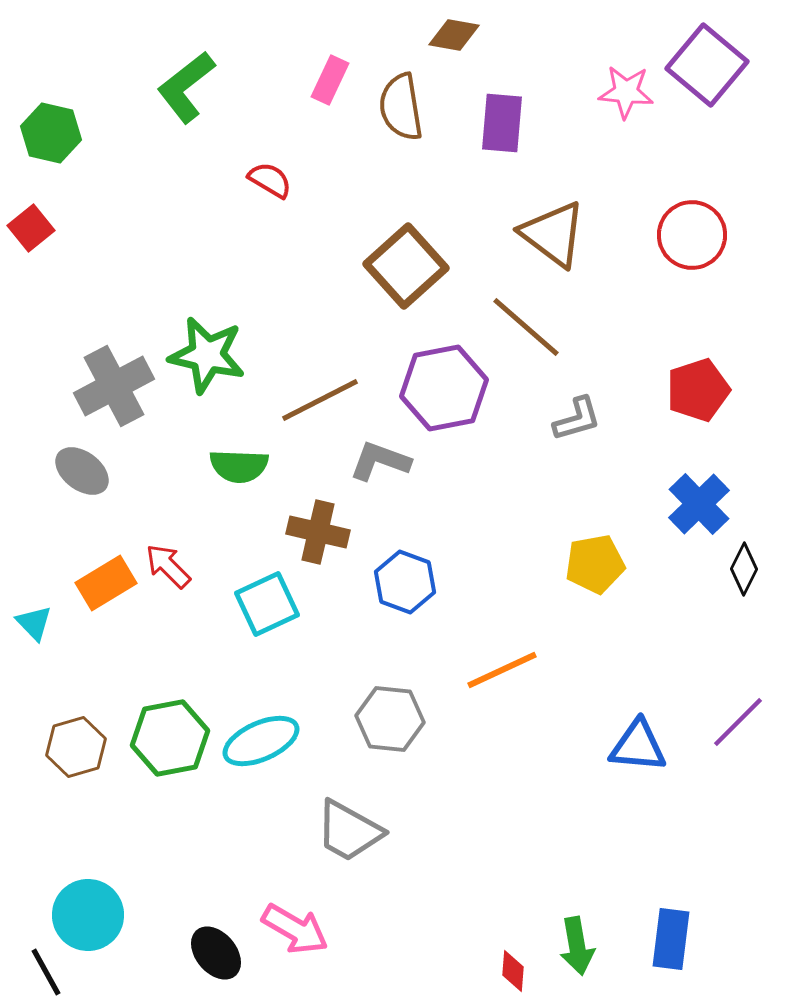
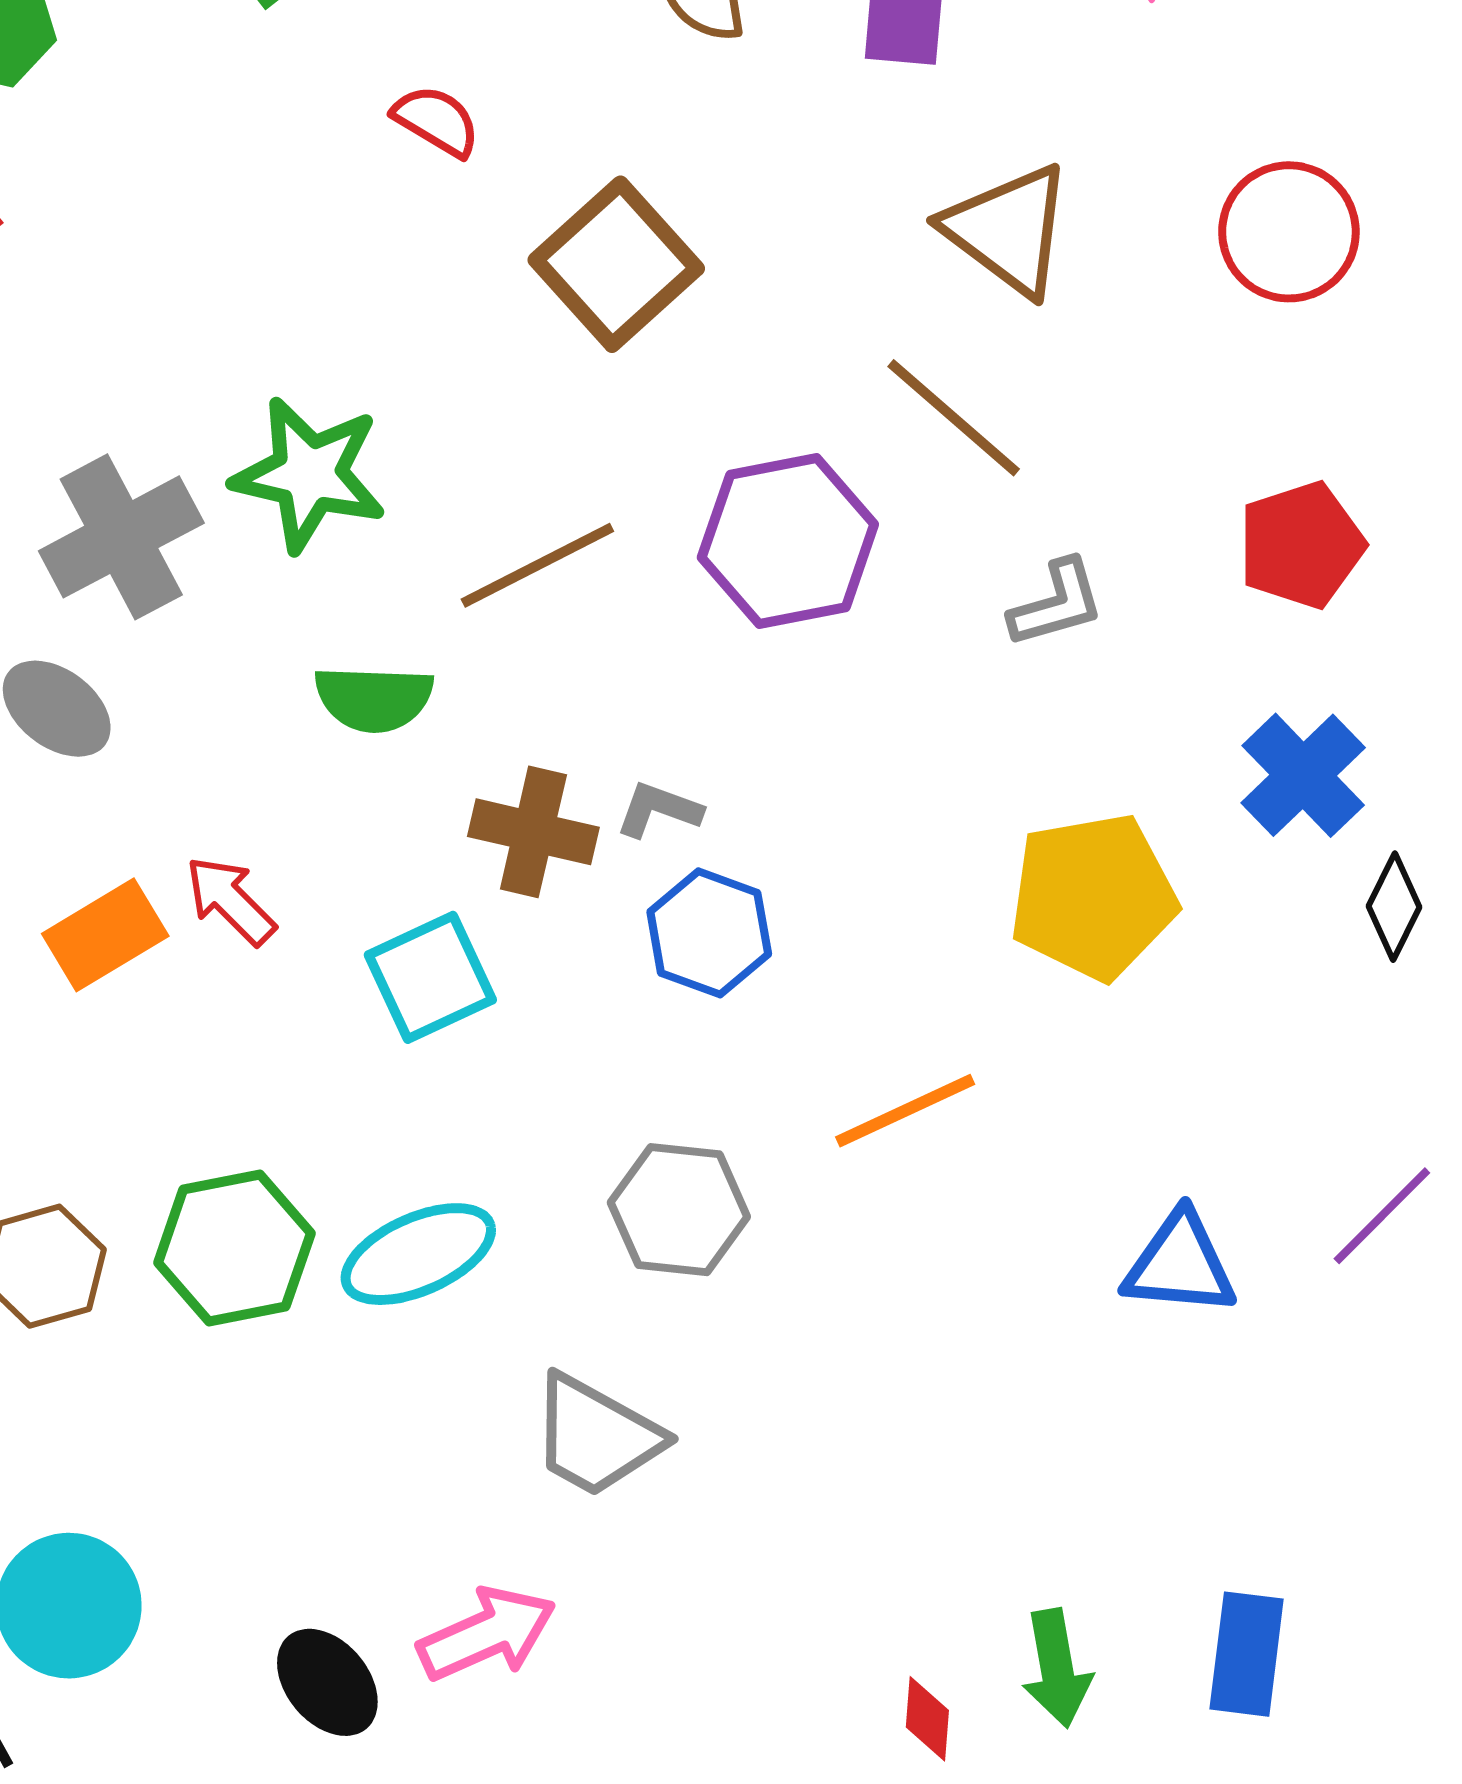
brown square: (406, 266) -> (616, 264), moved
gray L-shape: (380, 461) -> (659, 810), moved, size x0.7
yellow pentagon: (595, 564) -> (1093, 897), size x1.4
pink arrow: (295, 929) -> (487, 1634), turned -54

